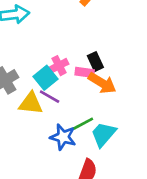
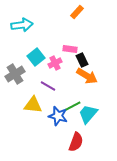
pink rectangle: (85, 72) -> (70, 49), moved
cyan square: (46, 78) -> (36, 57), moved
yellow triangle: (31, 103) -> (33, 105), moved

